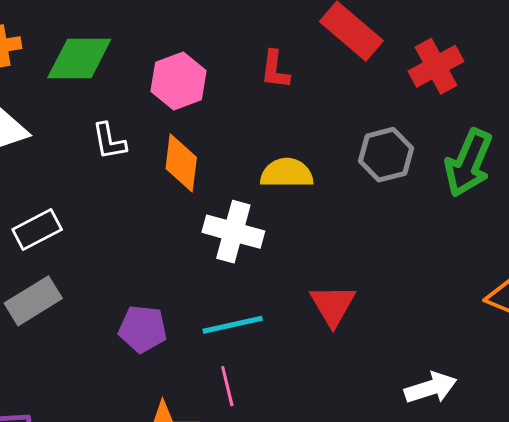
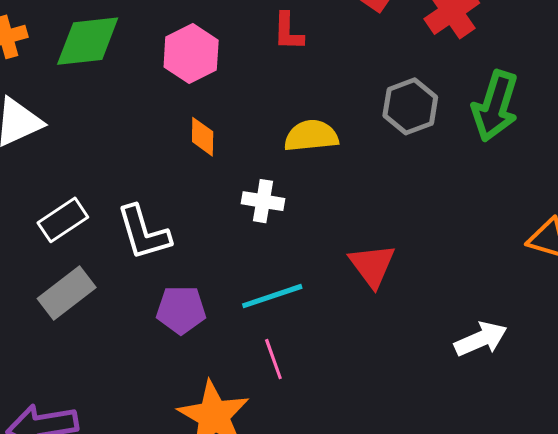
white L-shape: (109, 141) -> (144, 233), moved, size x1.5
orange diamond: (181, 163) -> (203, 137), size x0.7
white cross: (233, 232) -> (263, 201), size x0.7

